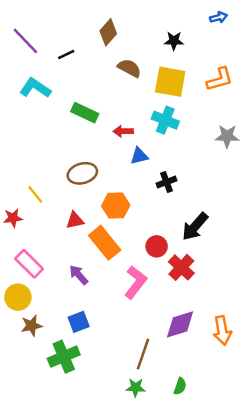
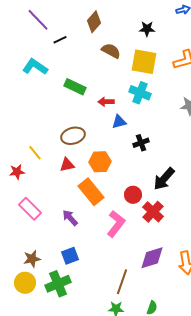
purple line: (25, 41) -> (38, 20), moved
red triangle: (75, 220) -> (67, 165), moved
yellow circle: (18, 297) -> (25, 283), moved

